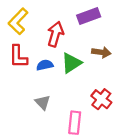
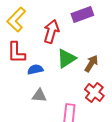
brown arrow: (101, 52) -> (91, 64), moved, turned -66
blue semicircle: (45, 65) -> (35, 70), moved
gray triangle: (43, 102) -> (39, 96), turned -42

